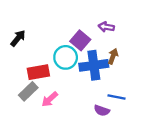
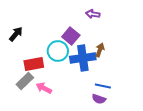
purple arrow: (106, 27) -> (93, 14), moved
pink arrow: (50, 99) -> (44, 88), turned 70
purple semicircle: (102, 111) -> (99, 99), moved

